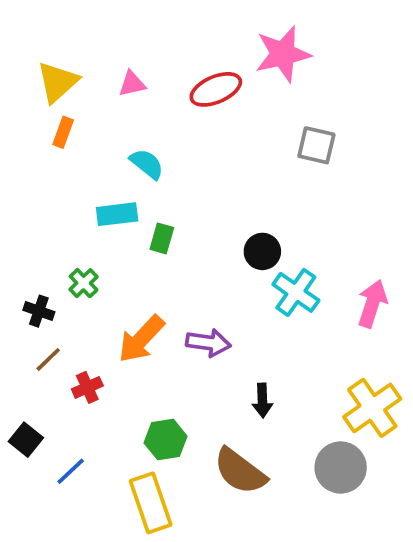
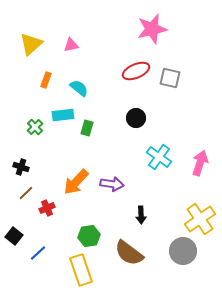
red ellipse: (216, 89) -> (136, 71), moved
orange rectangle: (63, 132) -> (46, 80), moved
black circle: (262, 251) -> (136, 118), moved
green cross: (84, 283) -> (35, 127), moved

